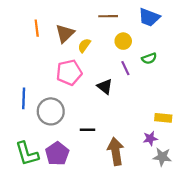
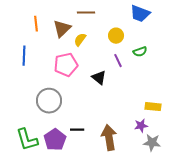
brown line: (108, 16) -> (86, 13), moved
blue line: (24, 98) -> (24, 56), moved
black line: (88, 130) -> (77, 130), moved

